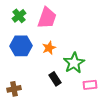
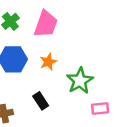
black rectangle: (55, 79) -> (41, 101), moved

